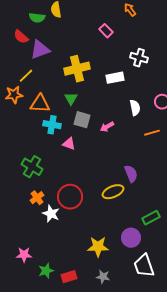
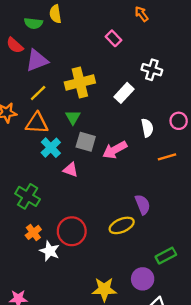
yellow line: (26, 76) -> (38, 93), moved
white rectangle: (115, 78) -> (124, 93), turned -36
cyan cross: (52, 125) -> (51, 148), turned 36
pink arrow: (107, 127) -> (115, 150), size x1.5

